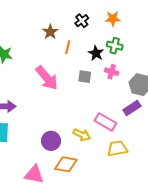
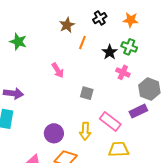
gray square: (85, 77) -> (87, 93), moved
pink arrow: (47, 78) -> (58, 70), size x0.6
yellow arrow: (82, 135) -> (85, 131), turned 60

